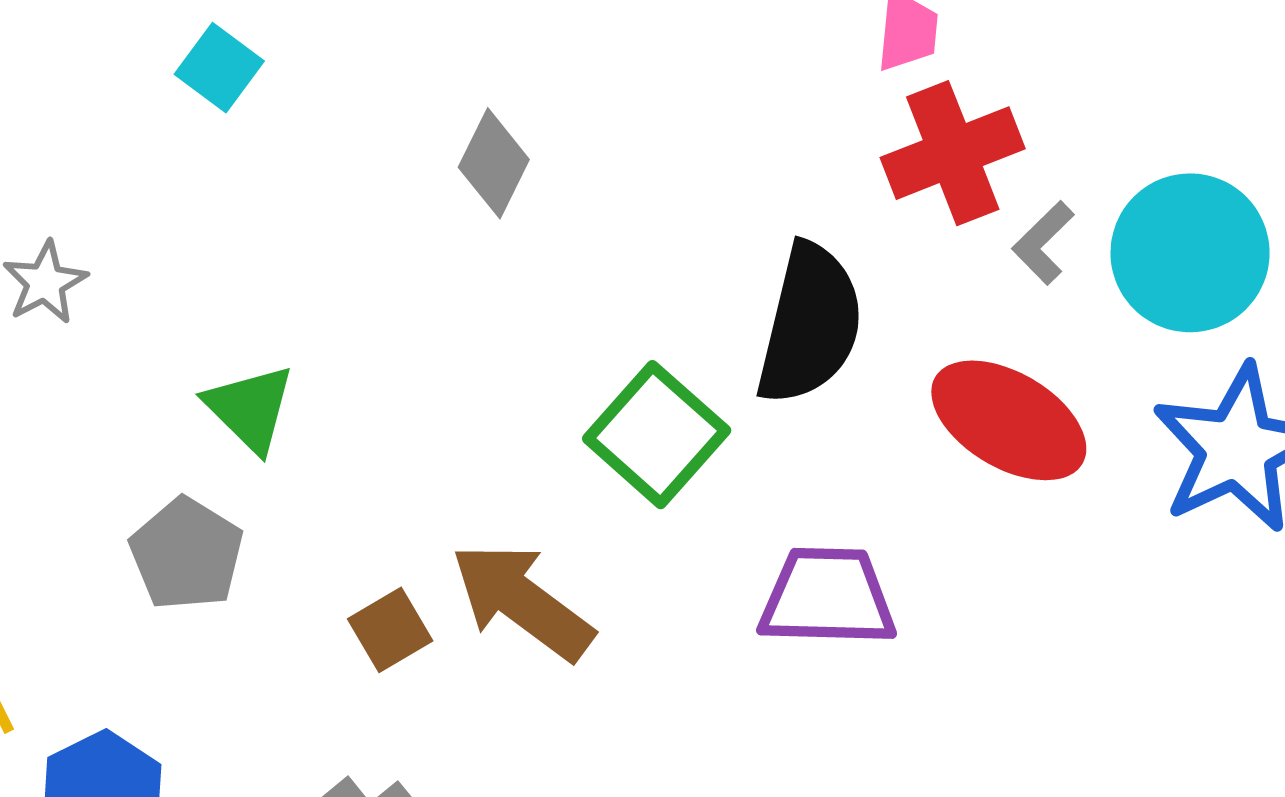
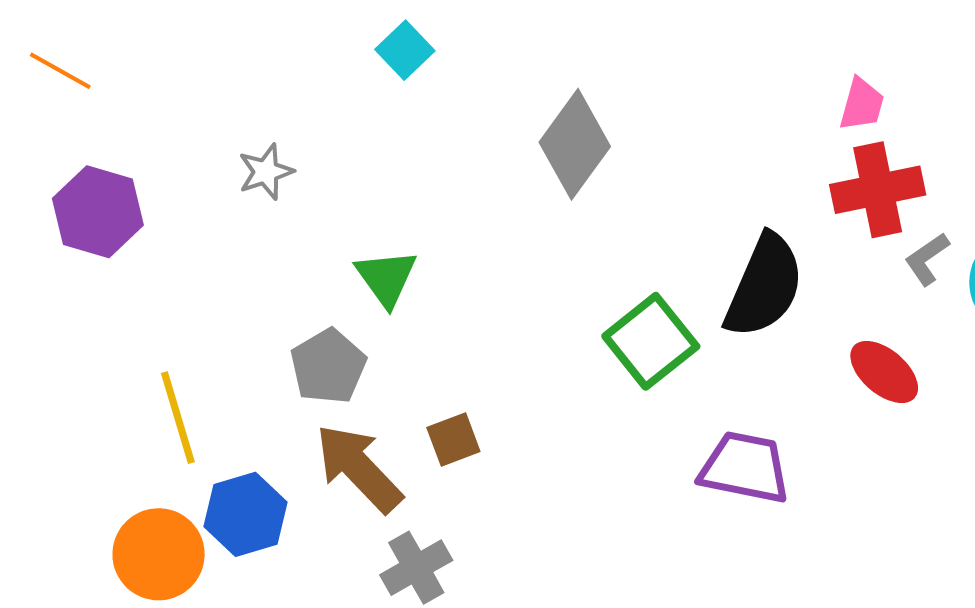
gray diamond: (494, 163) -> (575, 144), size x1.5
red ellipse: (1009, 420) -> (884, 372), size x0.7
brown arrow: (522, 601) -> (359, 468), moved

